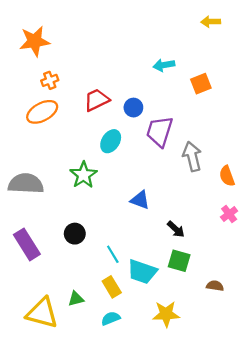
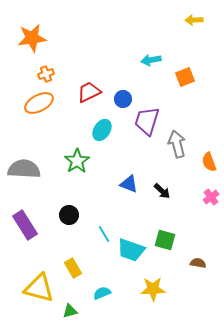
black arrow: (176, 229) -> (162, 191), moved
yellow rectangle: (112, 287) -> (73, 268), moved
green triangle: (76, 299) -> (70, 311), moved

